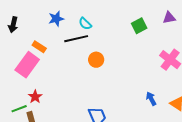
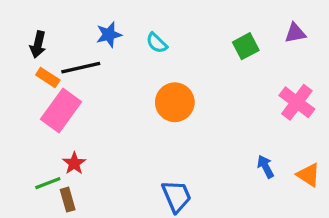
black line: (76, 39) -> (81, 68), moved
orange rectangle: (39, 47) -> (48, 78), moved
orange circle: (96, 60) -> (175, 102), size x1.5

